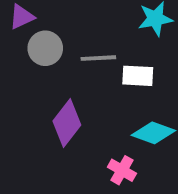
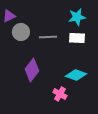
white rectangle: (138, 76) -> (77, 38), moved

